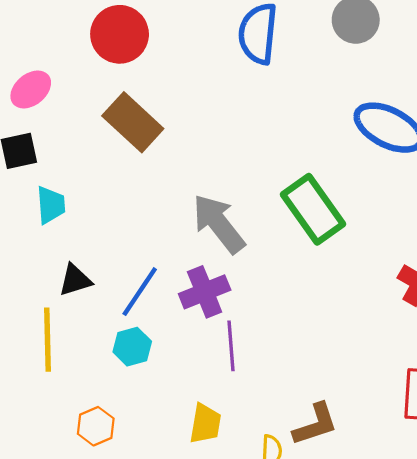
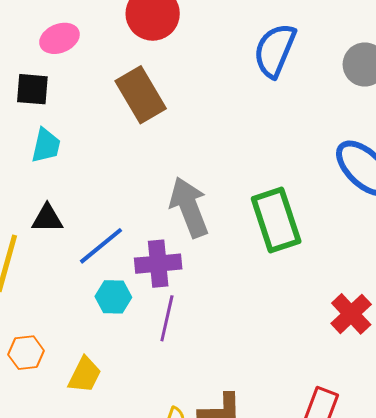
cyan hexagon: (132, 347) -> (113, 297), moved
yellow trapezoid: (205, 424) -> (85, 375), moved

